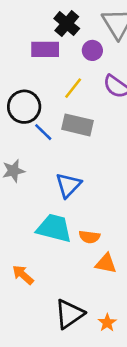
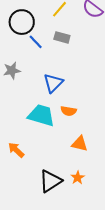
gray rectangle: (78, 125) -> (62, 37), size x0.7
orange semicircle: (89, 237) -> (69, 111), moved
orange star: (107, 323) -> (78, 178), moved

